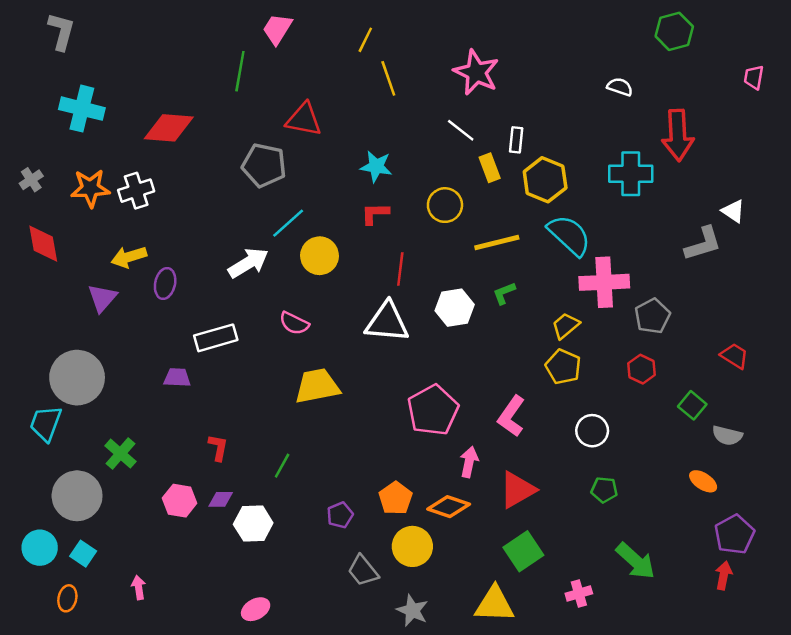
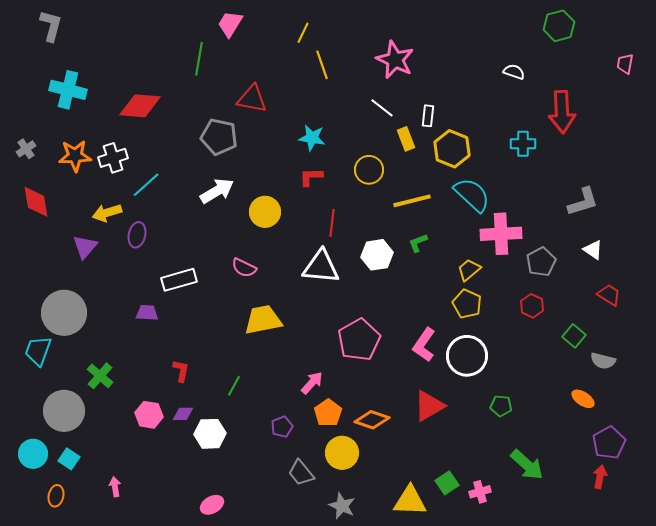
cyan cross: (631, 174) -> (523, 144), size x0.7
white triangle: (733, 211) -> (593, 250), moved
cyan line: (288, 223) -> (146, 185), moved
white arrow: (248, 263) -> (217, 191), moved
white circle: (592, 431) -> (467, 356), moved, size x1.5
pink arrow: (469, 462) -> (312, 383), moved, turned 30
green square: (523, 551) -> (447, 483), moved, size x0.7

